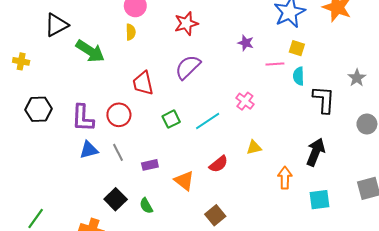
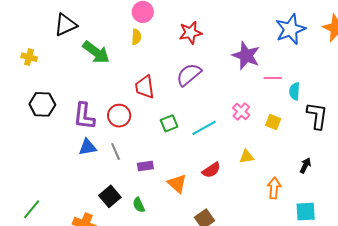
purple star: (246, 43) -> (246, 56), size x1.8
yellow square: (297, 48) -> (273, 122), moved
black arrow: (316, 152) -> (305, 166), size x0.6

